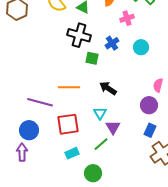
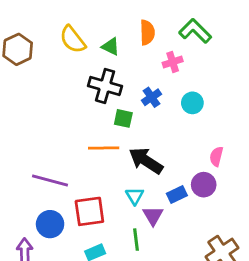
orange line: (69, 87) -> (104, 148), moved
black arrow: (108, 88) -> (146, 161), size x1.4
blue circle: (29, 130) -> (50, 224), moved
blue rectangle: (150, 130) -> (177, 195), moved, turned 40
green line: (101, 144) -> (136, 240), turned -56

